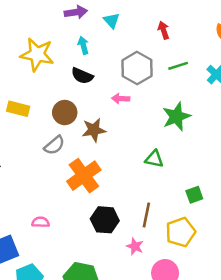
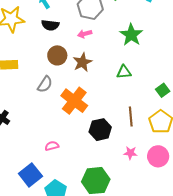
brown circle: (65, 113) -> (57, 55), moved
brown star: (94, 130) -> (82, 62), moved
pink star: (135, 246) -> (130, 153), moved

